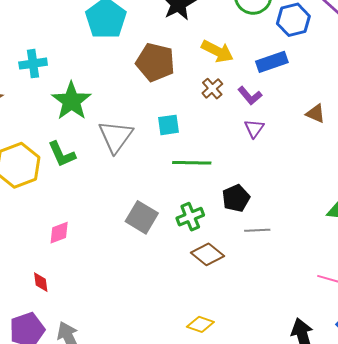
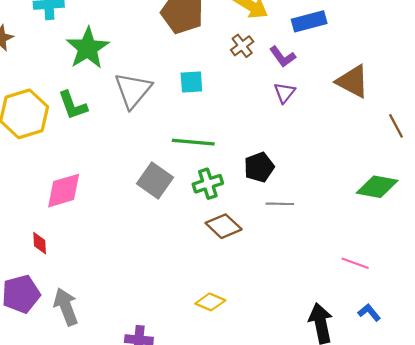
brown triangle: (316, 114) -> (353, 81), size x1.6
green line: (192, 163) -> (193, 142), moved
pink diamond: (59, 233) -> (64, 191), size x1.5

